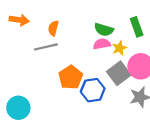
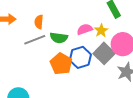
green semicircle: (104, 30) -> (59, 38), moved
blue hexagon: (93, 90) -> (80, 57), moved

